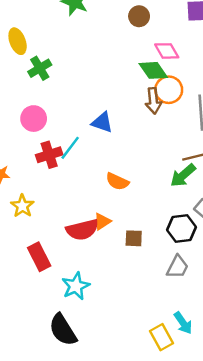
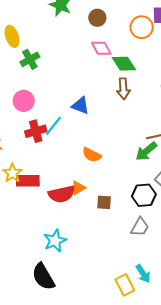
brown circle: (139, 16) -> (97, 18), moved
pink diamond: (167, 51) -> (101, 48), moved
orange circle: (169, 90) -> (142, 27), moved
red rectangle: (39, 257) -> (28, 181), moved, turned -65

